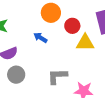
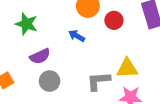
yellow triangle: (85, 43) -> (127, 68), moved

